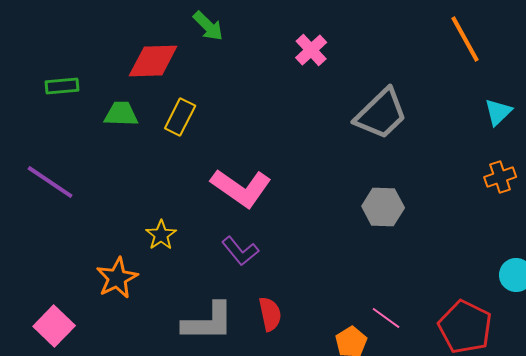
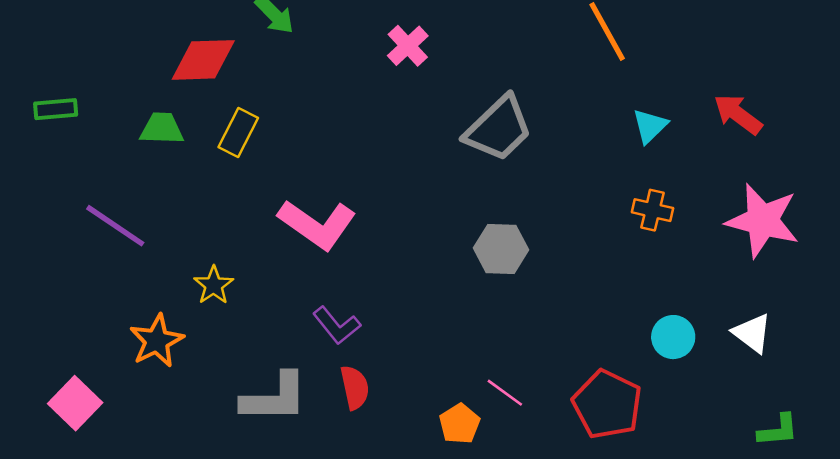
green rectangle: (62, 86) -> (56, 109), moved
orange cross: (500, 177) -> (652, 210), turned 32
purple line: (50, 182) -> (115, 226), moved
purple L-shape: (240, 251) -> (337, 325), moved

